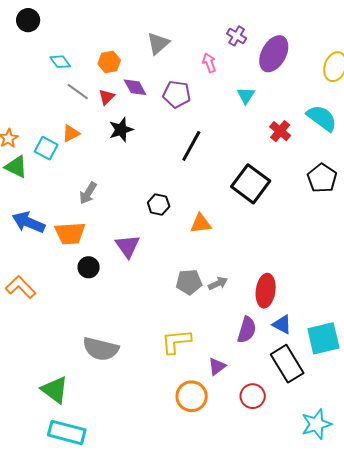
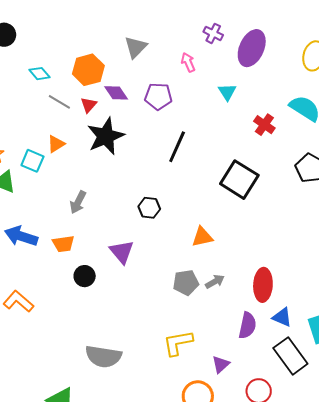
orange hexagon: (109, 62) -> (88, 70), size x1.4
black star: (121, 130) -> (106, 136), size x1.5
orange triangle: (201, 223) -> (202, 237), moved
orange trapezoid: (70, 233) -> (63, 244), size x0.7

